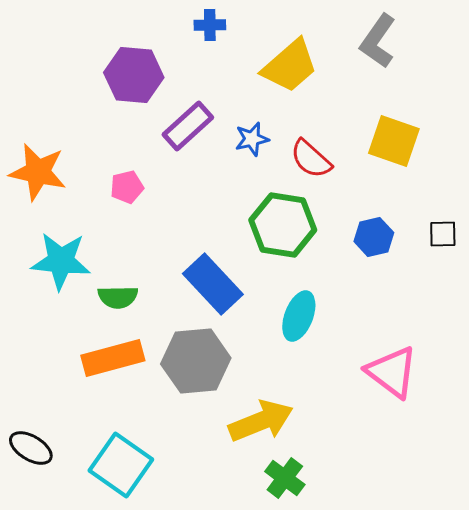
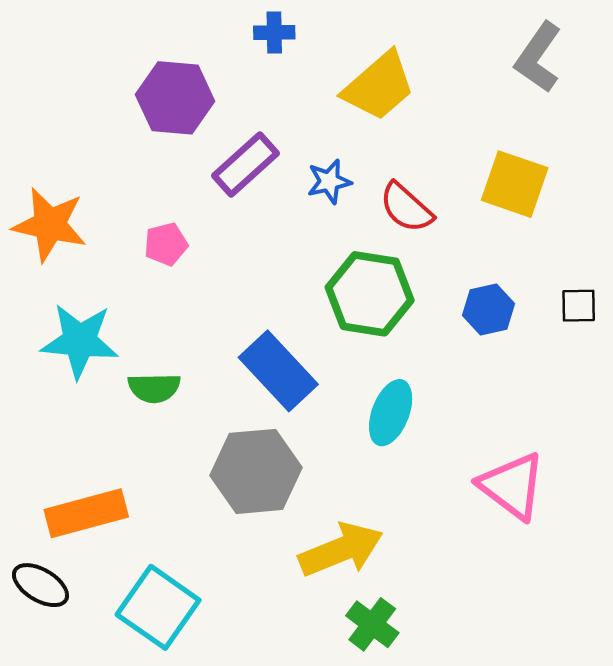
gray L-shape: (378, 41) -> (538, 57), moved
orange rectangle: (113, 358) -> (86, 513), moved

